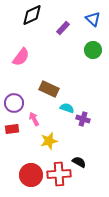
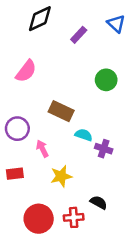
green circle: (93, 50) -> (106, 80), moved
red rectangle: (12, 129) -> (15, 174), moved
red cross: (59, 174) -> (74, 217), size x0.7

